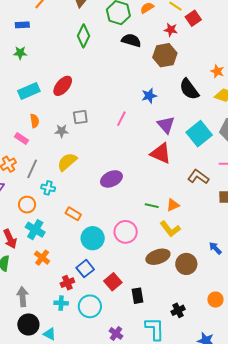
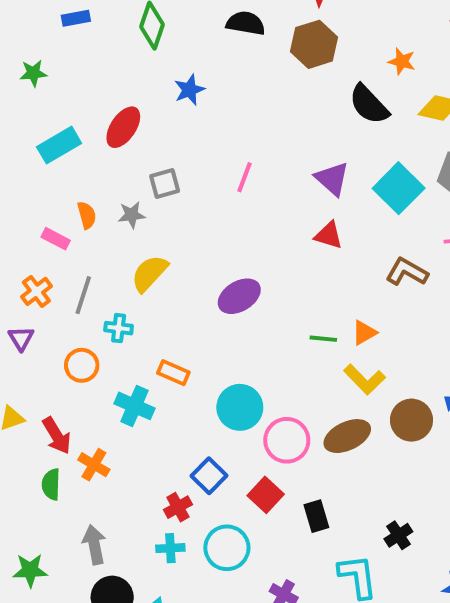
blue rectangle: (22, 25) -> (76, 18), moved
orange star: (217, 71) -> (402, 61), moved
blue star: (149, 96) -> (189, 90), moved
orange semicircle: (35, 121) -> (87, 215), moved
red triangle: (161, 153) -> (329, 235), size x0.7
cyan cross: (35, 230) -> (135, 406), moved
pink circle: (126, 232) -> (287, 440), moved
cyan circle: (93, 238) -> (240, 407), moved
orange cross: (42, 258) -> (94, 465), moved
brown circle: (186, 264) -> (411, 420), moved

